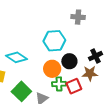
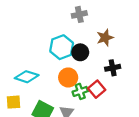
black cross: (96, 56) -> (113, 68), moved, turned 32
black circle: (69, 61) -> (80, 52), moved
brown star: (90, 73) -> (105, 38), moved

